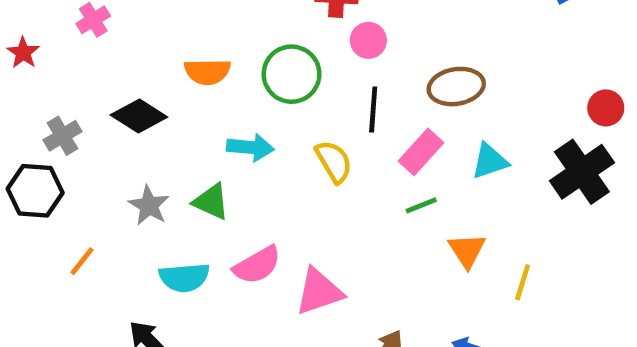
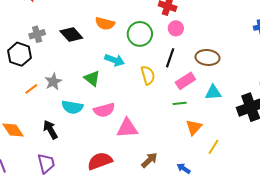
gray star: (149, 205) -> (53, 82), moved

